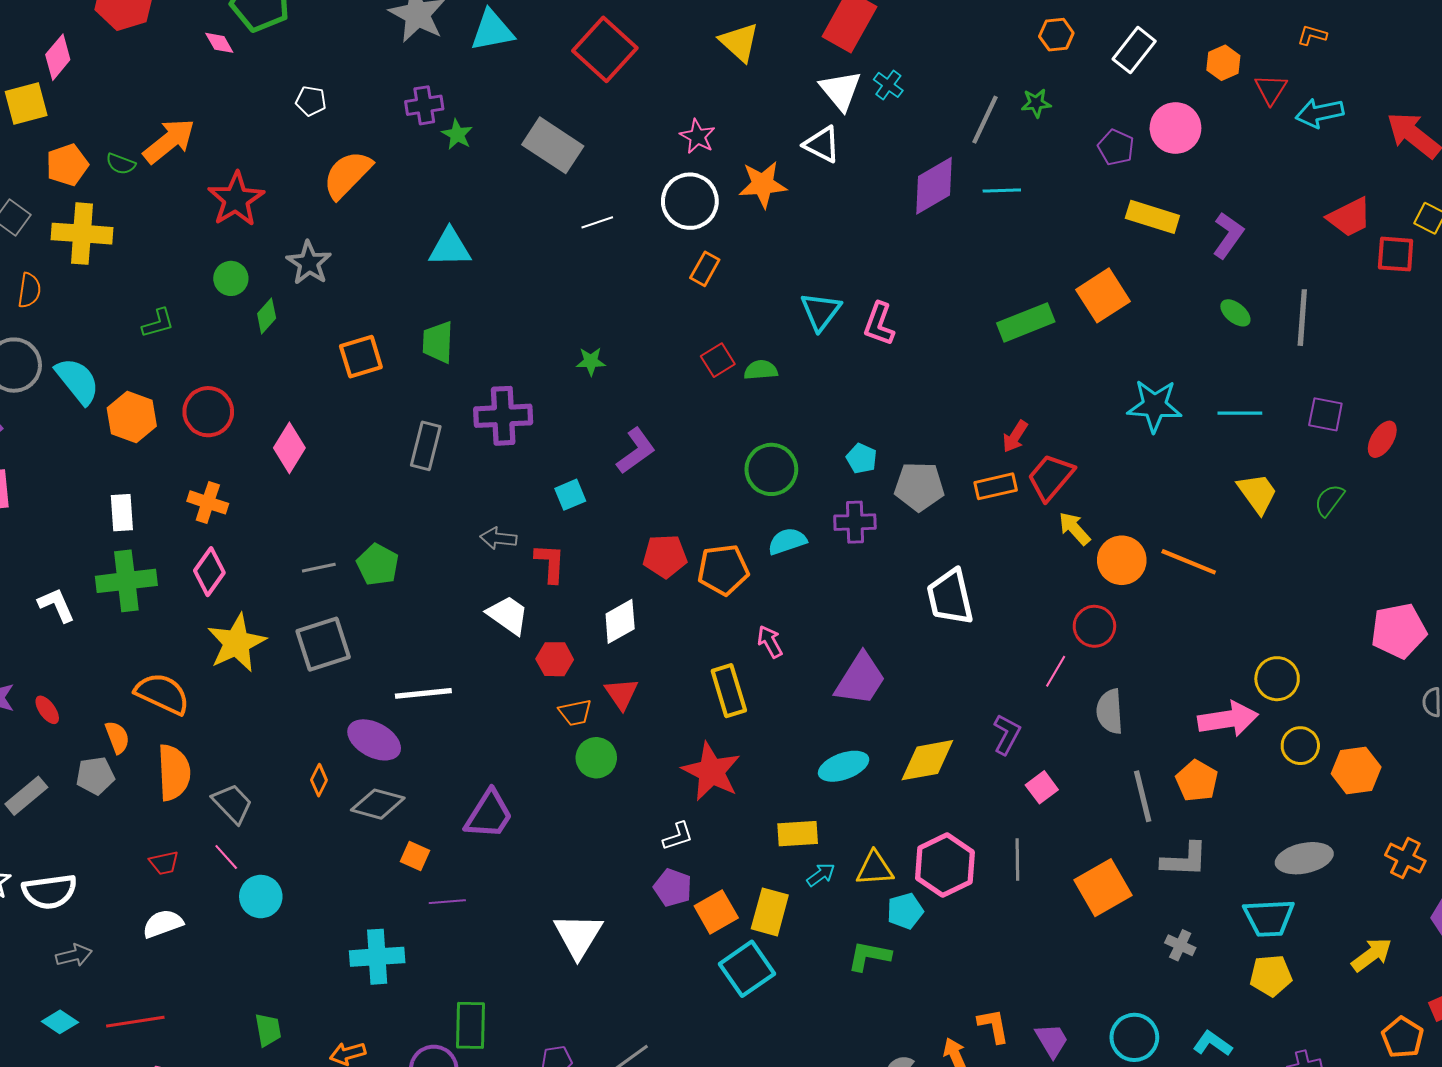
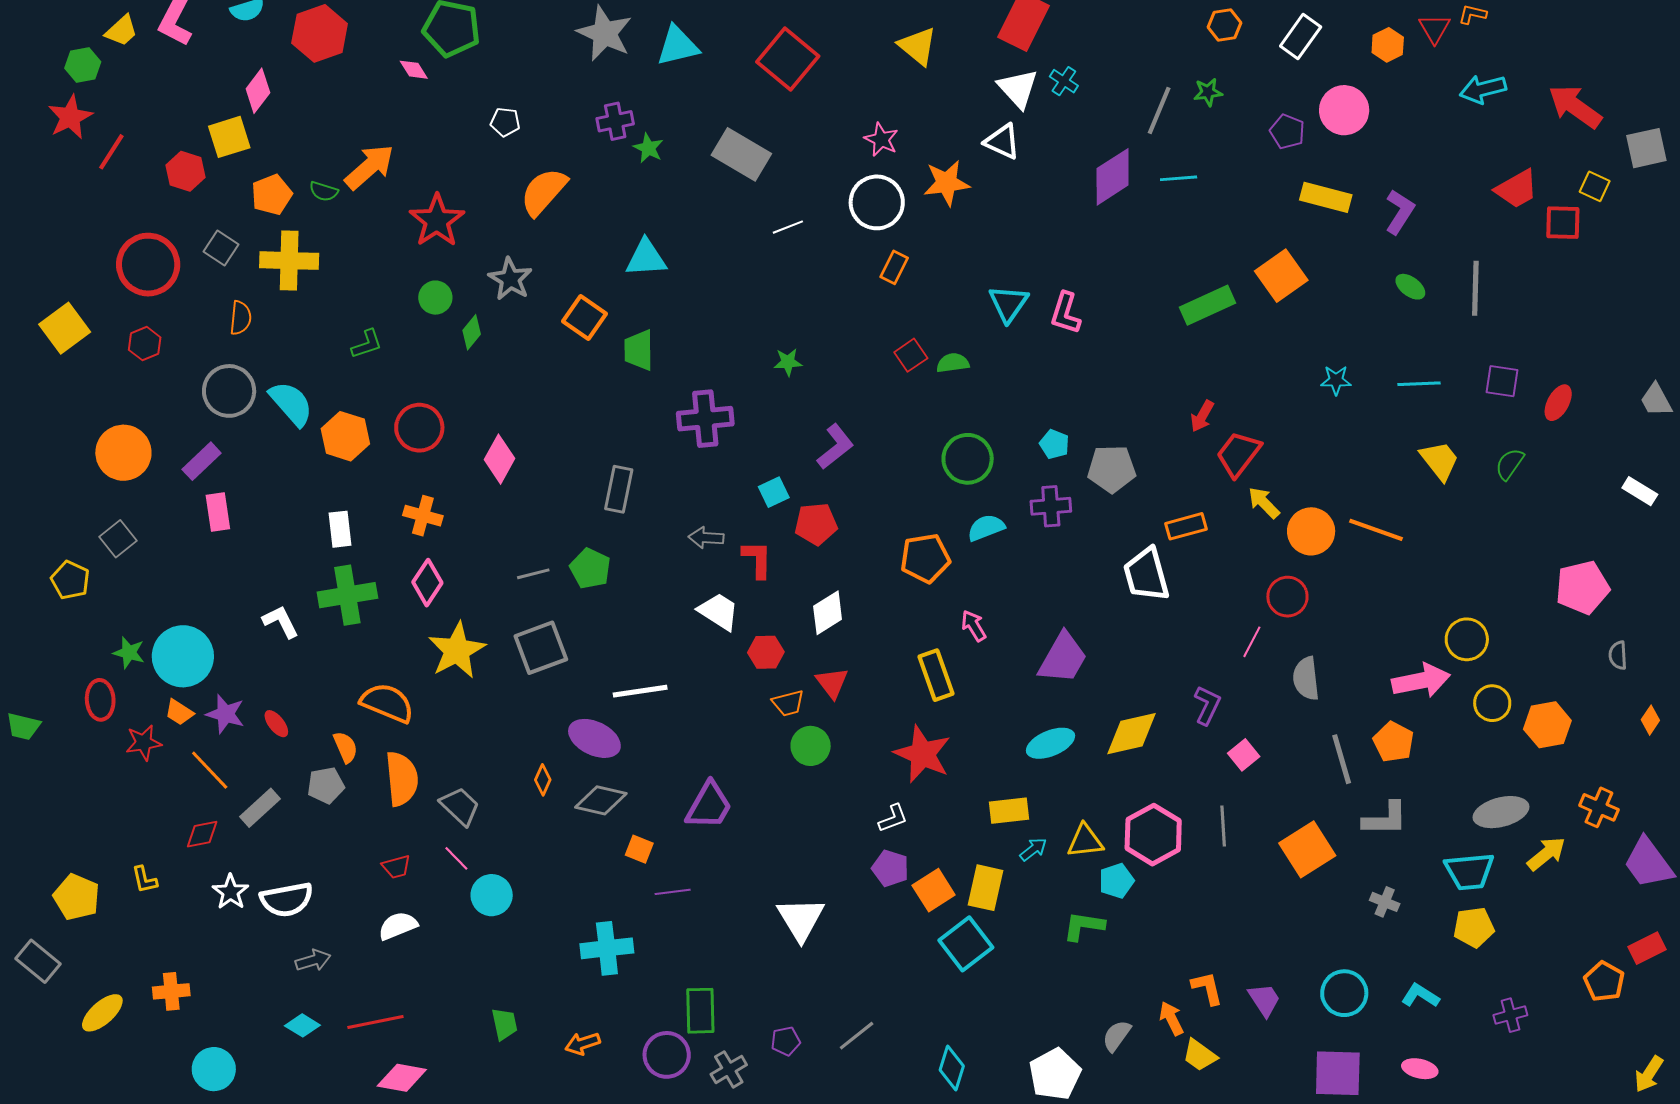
red triangle: (1271, 89) -> (1435, 29), moved
orange square: (361, 357) -> (585, 317), moved, turned -36
cyan star: (1155, 406) -> (1336, 380), size x0.6
gray rectangle: (426, 446) -> (619, 489), moved
orange rectangle: (996, 486) -> (1186, 526), moved
red pentagon: (665, 556) -> (816, 524), moved
yellow arrow: (1372, 955) -> (1546, 854), moved

